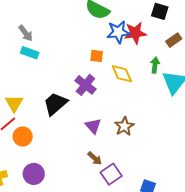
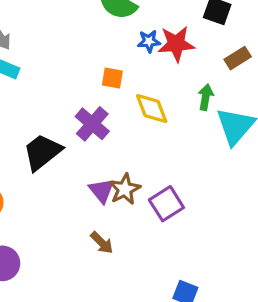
blue star: (118, 32) -> (149, 41), size x0.6
brown star: (124, 126) -> (125, 189), moved
purple square: (111, 174) -> (166, 204), moved

